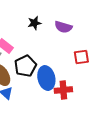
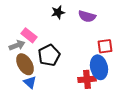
blue ellipse: (46, 78) -> (99, 67), moved

